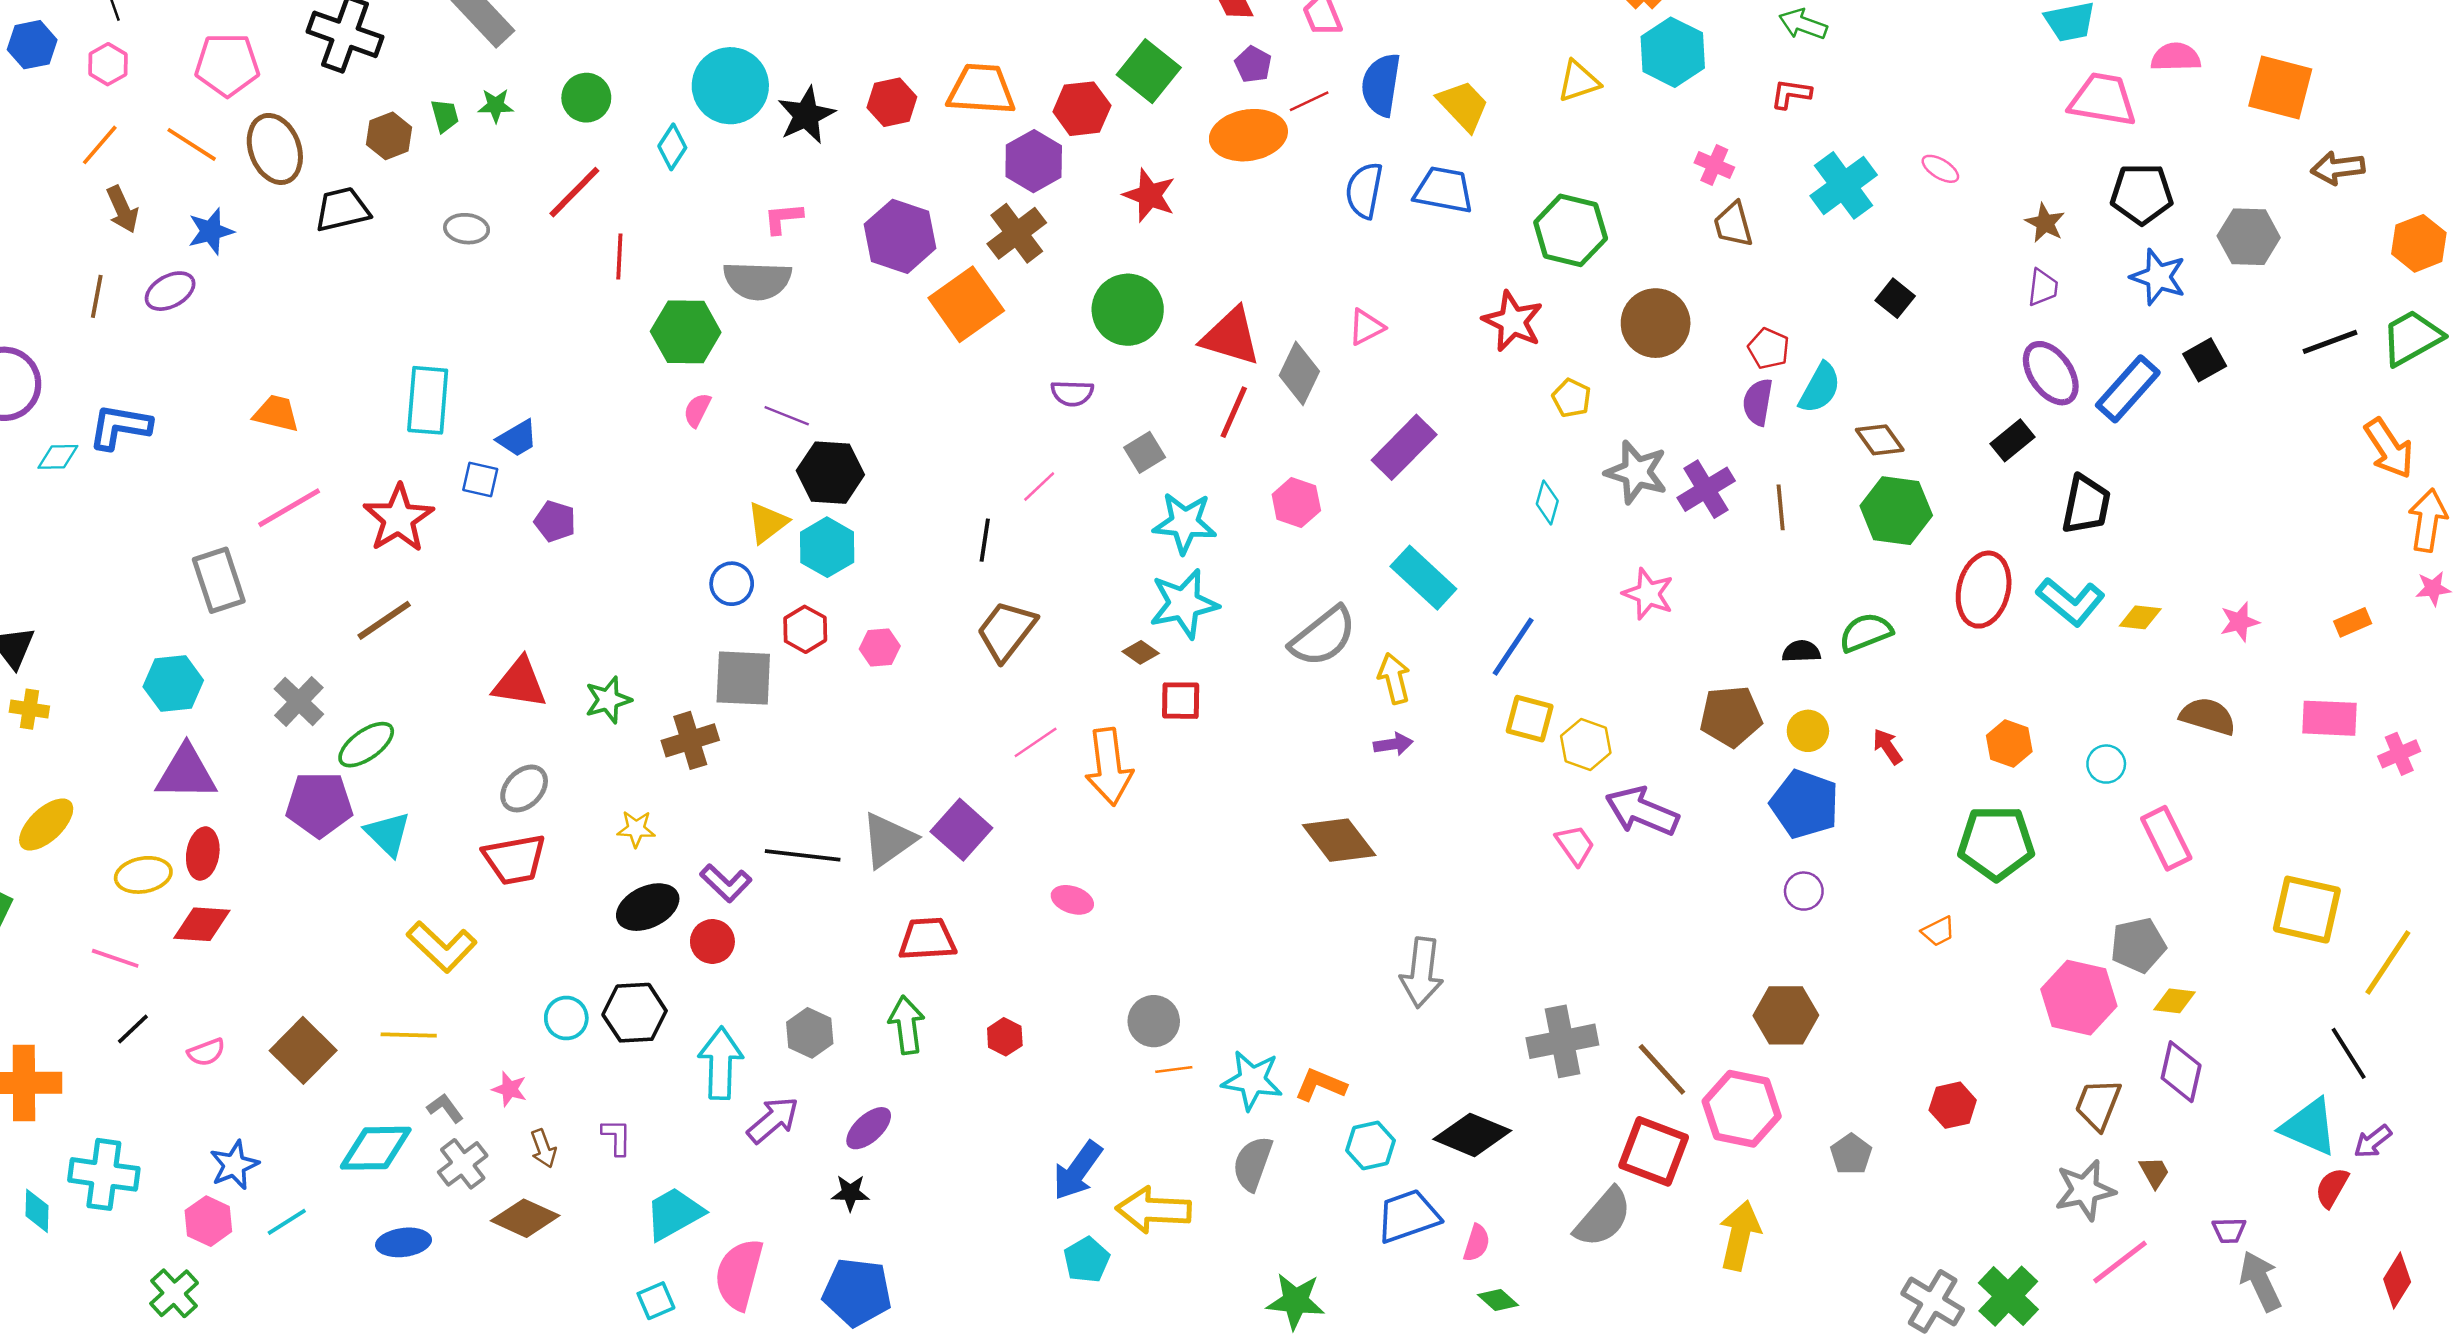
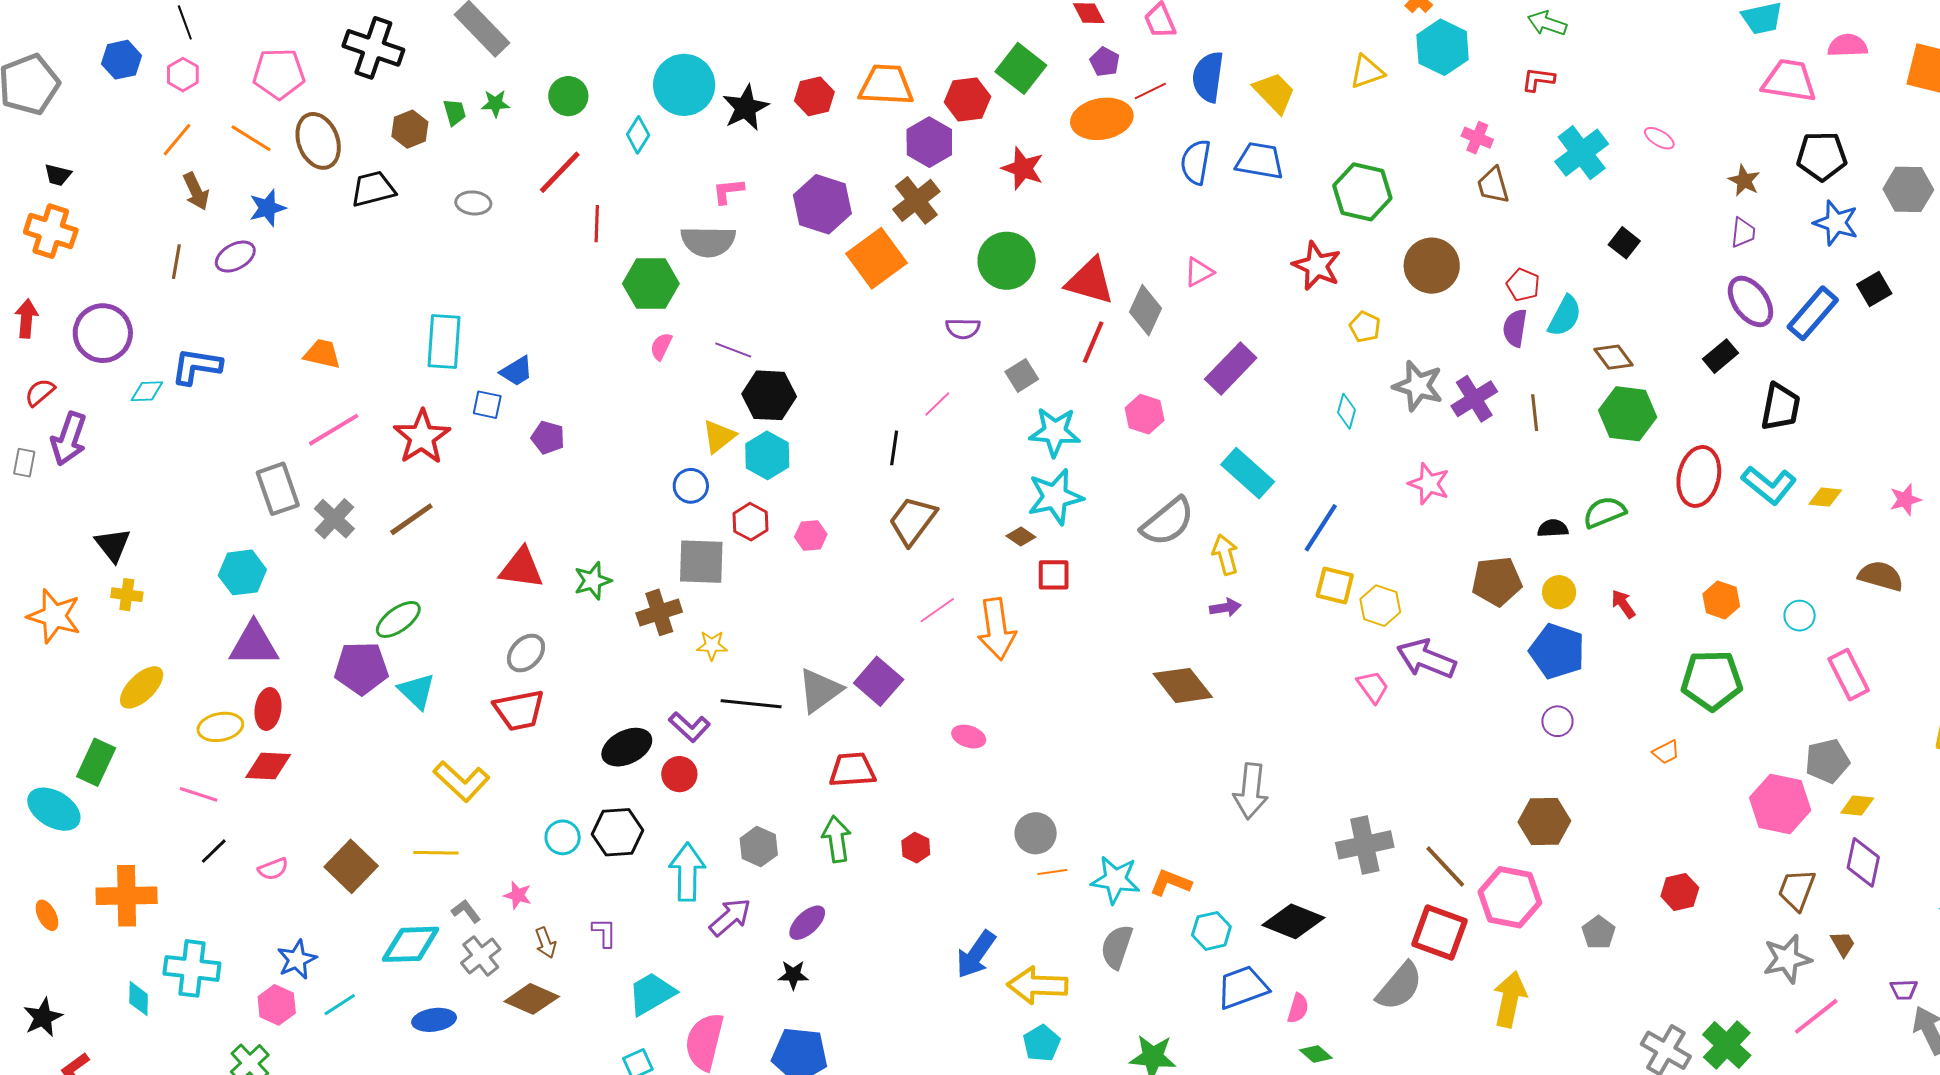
gray cross: (299, 701) -> (334, 519), moved
yellow star: (636, 829) -> (712, 645), moved
cyan pentagon: (1087, 1260) -> (1042, 1043), moved

